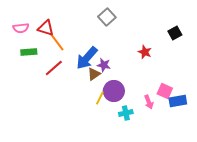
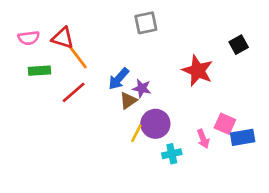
gray square: (107, 17) -> (146, 23), turned 30
red star: (145, 52) -> (198, 71), size x1.6
blue arrow: (87, 58) -> (119, 79), size x0.7

